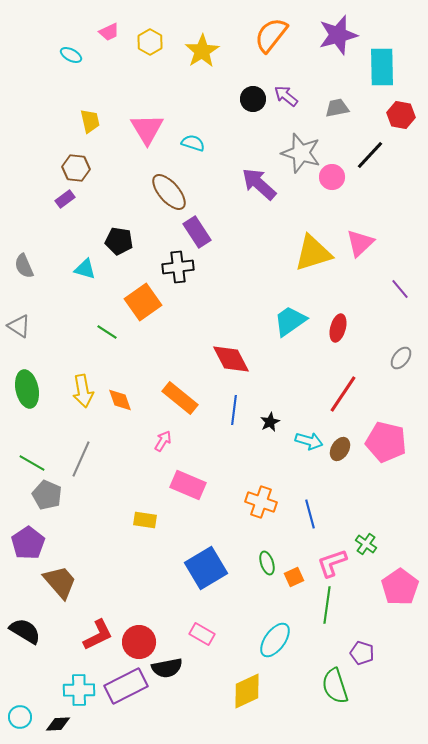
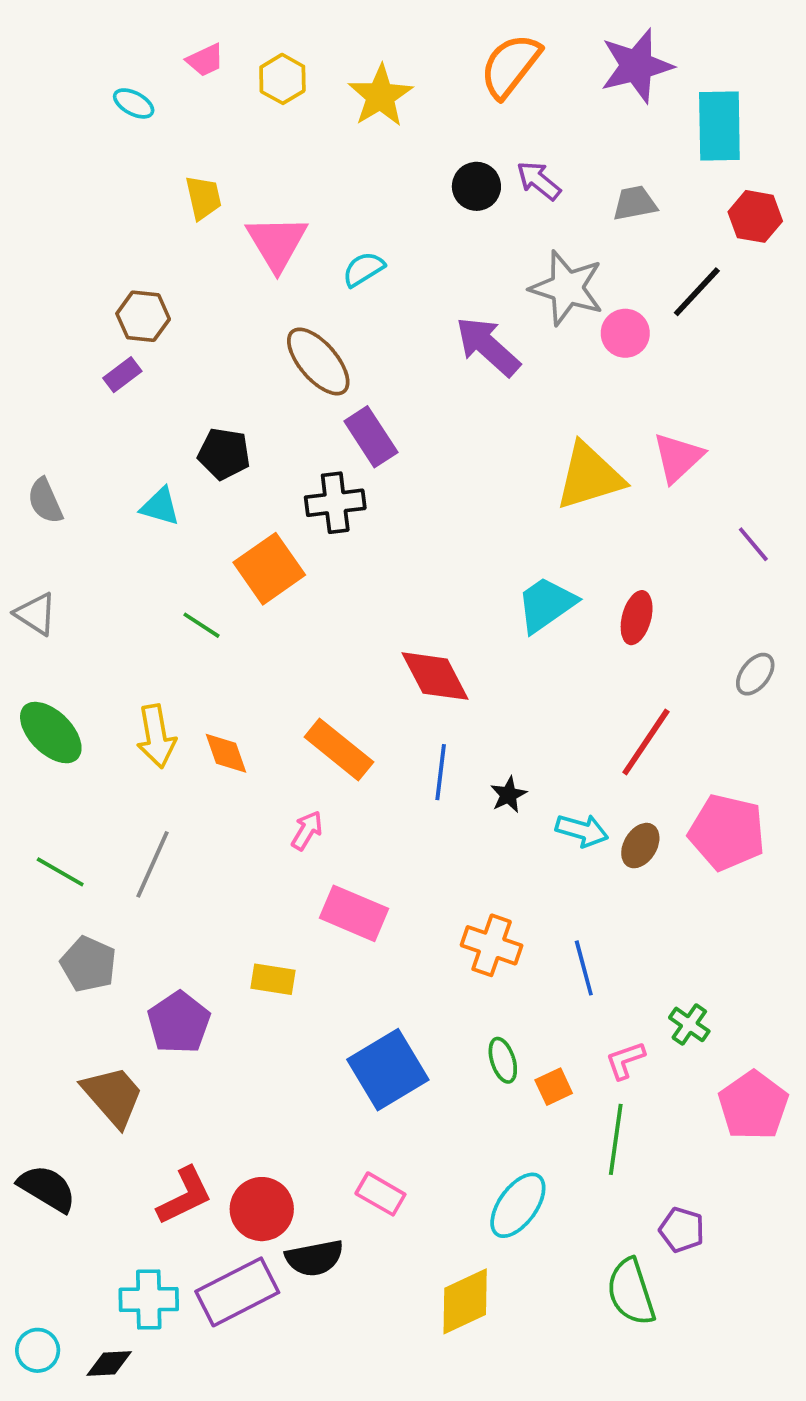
yellow trapezoid: (90, 121) -> (203, 198), moved
cyan semicircle: (193, 143) -> (363, 269), turned -50
green ellipse: (27, 389) -> (51, 733), turned -33
gray pentagon: (47, 495) -> (88, 964), moved
purple pentagon: (28, 543) -> (179, 1023), moved
pink L-shape: (332, 563) -> (625, 1060), size x0.7

